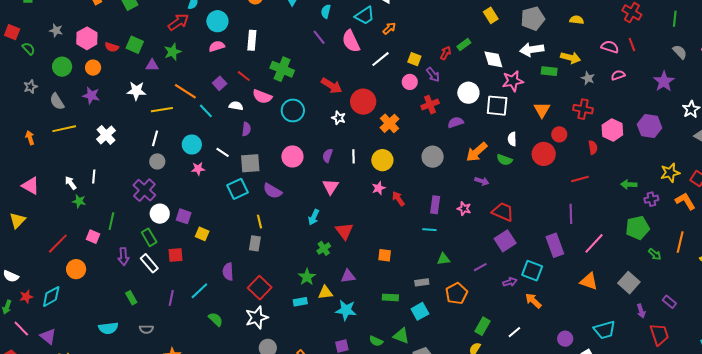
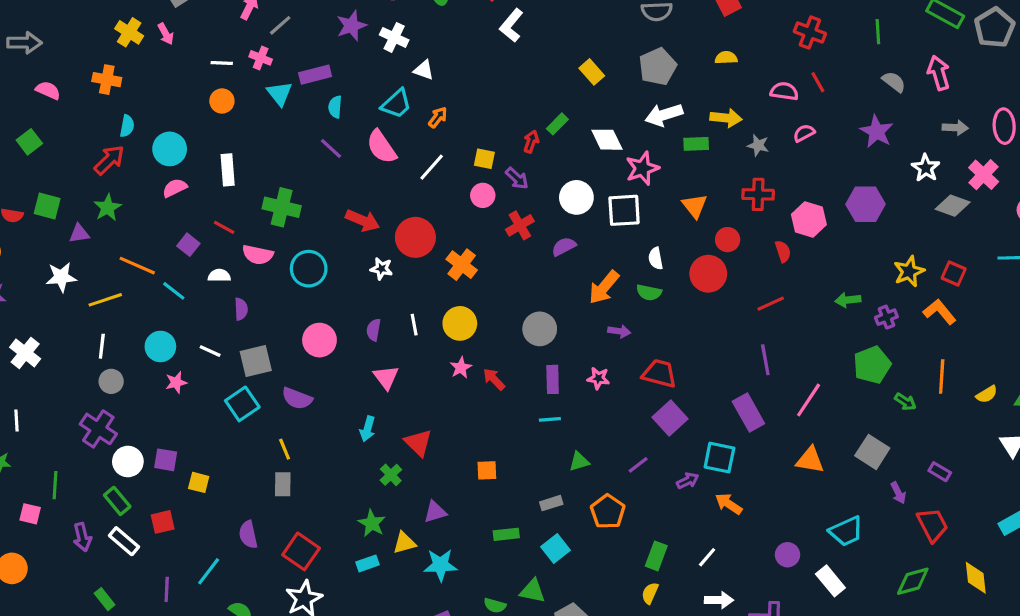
gray circle: (433, 157) -> (540, 329), moved

